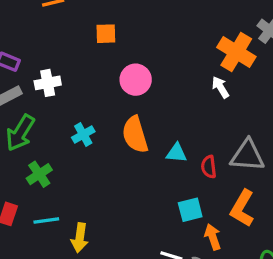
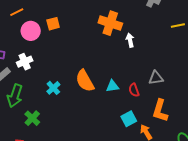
orange cross: (236, 52) -> (110, 23), moved
pink circle: (136, 80) -> (31, 31), moved
white arrow: (221, 87) -> (130, 40), turned 32
gray triangle: (247, 156) -> (156, 78), size x0.7

